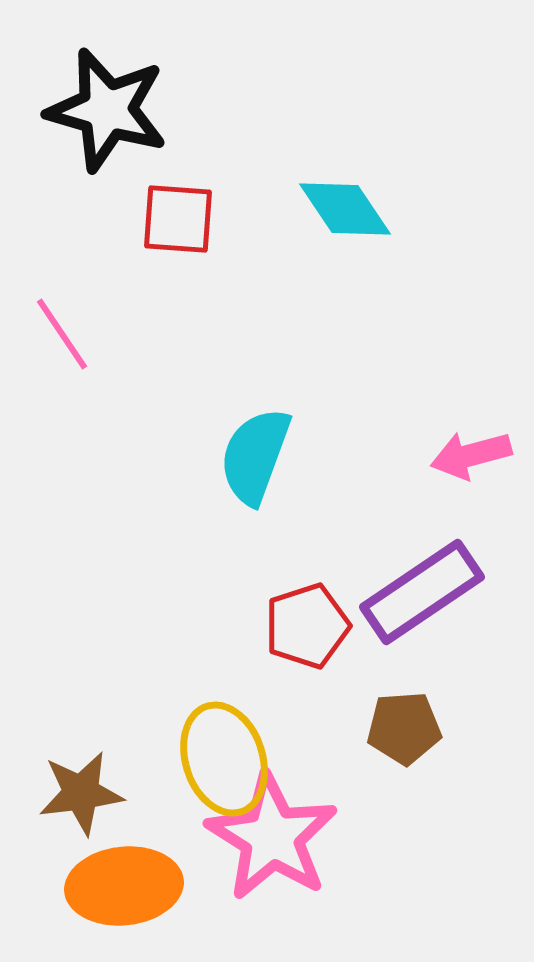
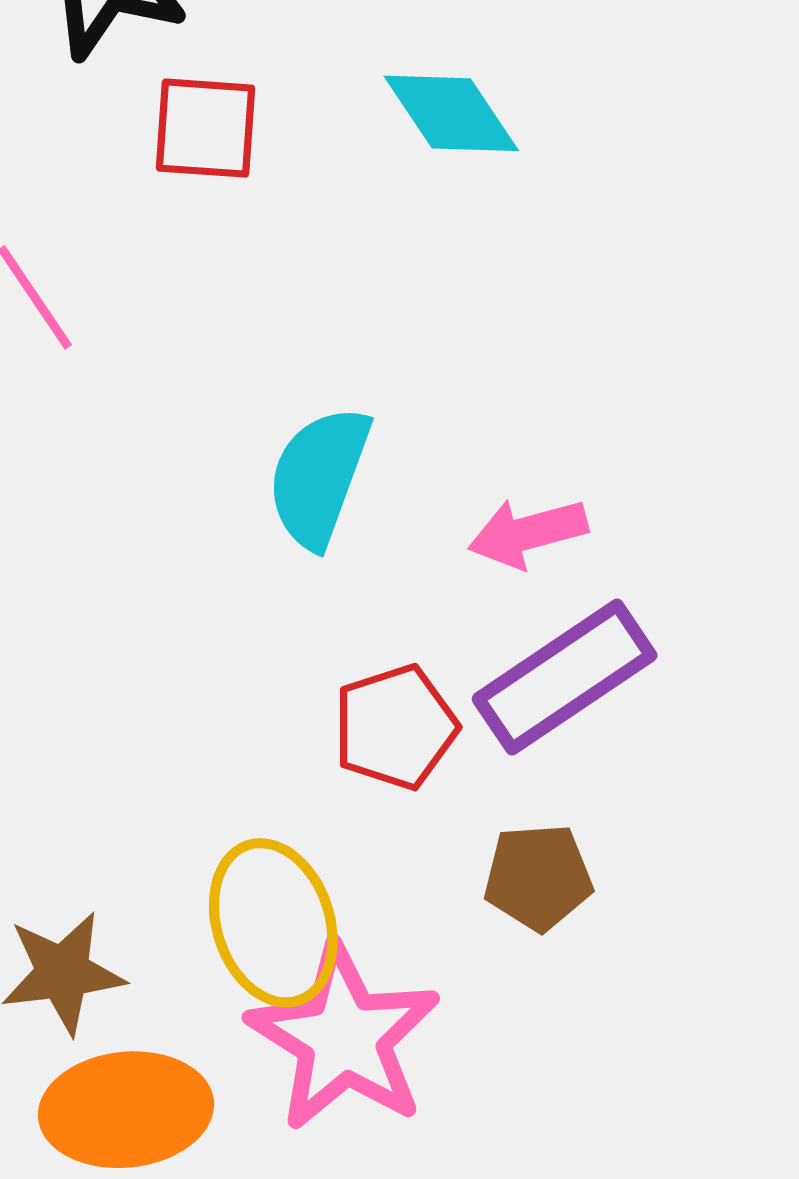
pink arrow: (471, 455) -> (528, 533), moved

